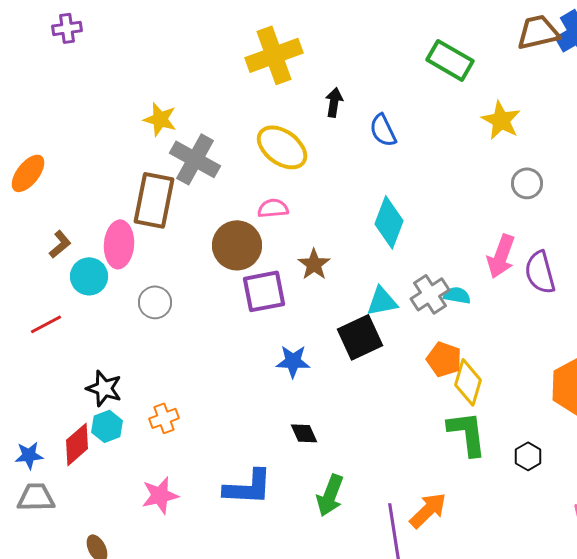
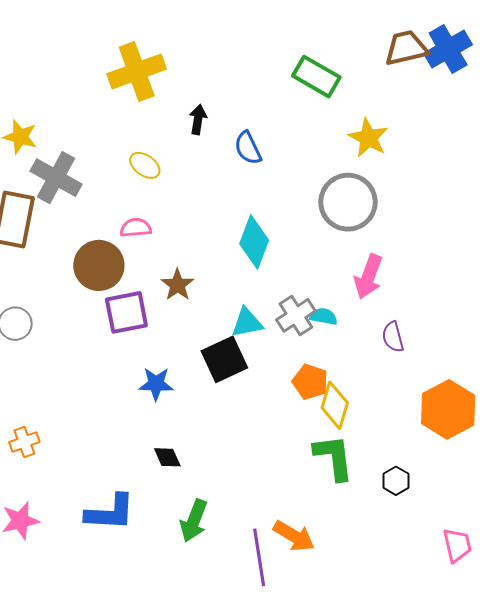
yellow ellipse: (282, 147) -> (145, 165), size x0.6
gray circle: (527, 183) -> (348, 202), moved, size x1.8
purple semicircle: (540, 272) -> (393, 337), moved, size x0.7
orange arrow: (428, 510) -> (294, 536), turned 75

